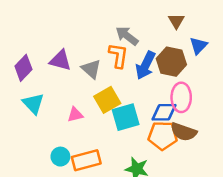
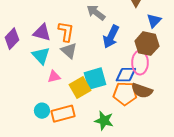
orange L-shape: (118, 55) -> (66, 32), moved
brown hexagon: (171, 62) -> (147, 44), moved
gray triangle: (91, 69) -> (69, 51), moved
yellow square: (107, 100) -> (80, 88), moved
cyan triangle: (33, 104) -> (41, 56), moved

